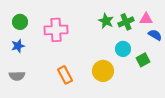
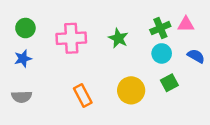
green star: (106, 21) -> (118, 38), moved
blue semicircle: (155, 35) -> (196, 56), moved
cyan circle: (123, 49) -> (162, 53), moved
green square: (143, 60) -> (169, 83), moved

